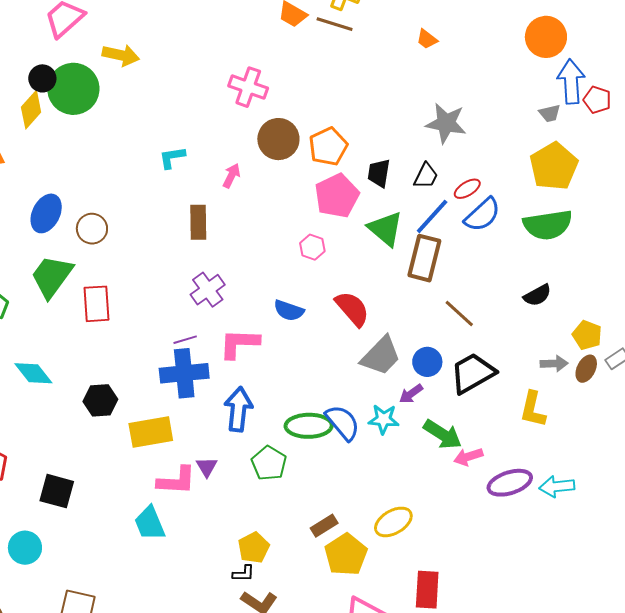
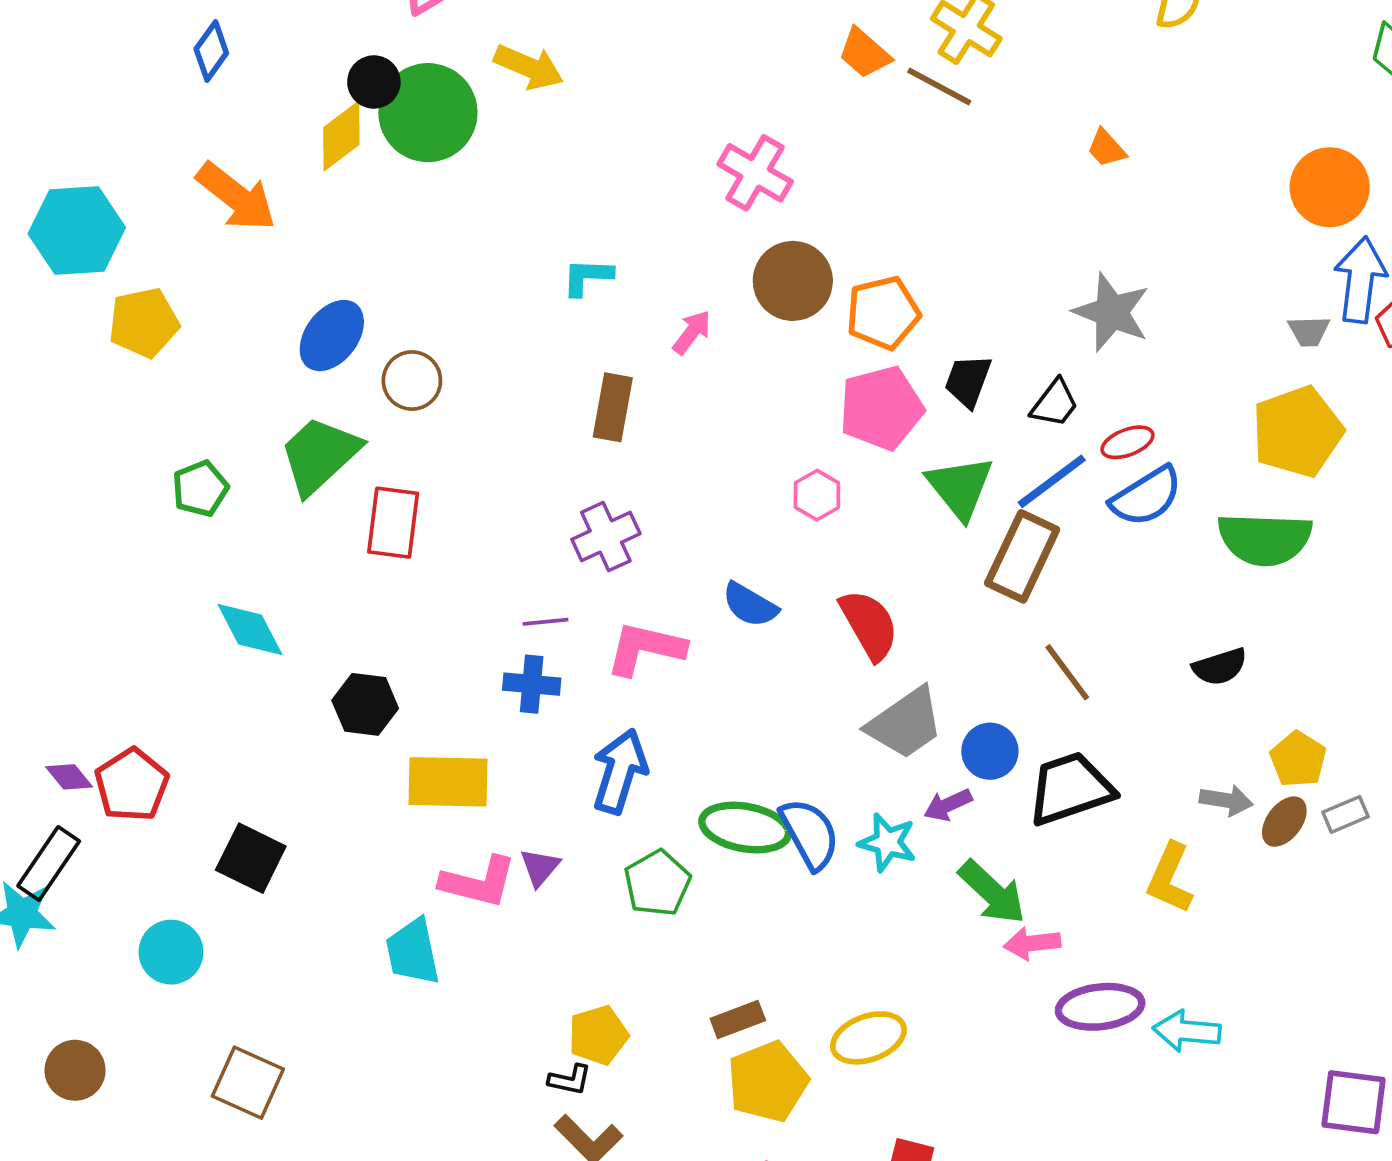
blue cross: (184, 373) -> (532, 684), size x0.6

